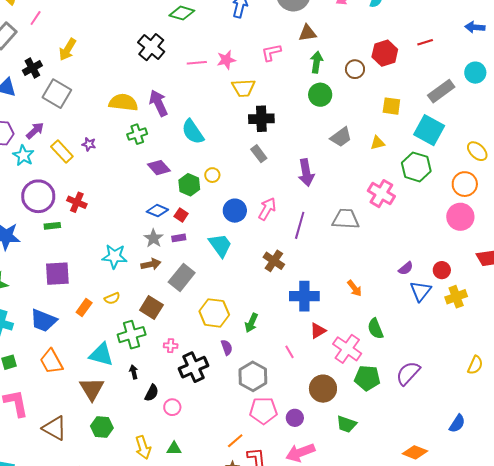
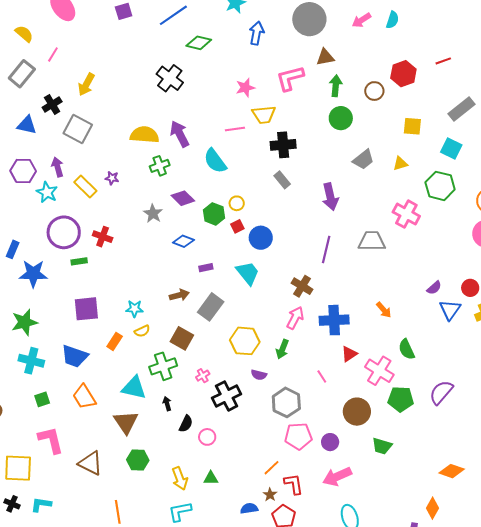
pink L-shape: (271, 52) -> (290, 78), size x1.4
pink line: (197, 63) -> (235, 129), moved
cyan square: (429, 130) -> (451, 149), size x0.7
purple arrow: (35, 131) -> (57, 167), turned -60
pink arrow: (267, 209) -> (295, 318), moved
red square: (181, 215) -> (237, 226), moved, turned 32
gray star: (154, 238) -> (153, 213), moved
cyan star: (114, 256) -> (134, 309), moved, size x0.7
pink cross: (171, 346) -> (203, 376), turned -32
purple semicircle: (227, 347) -> (259, 375), turned 126

